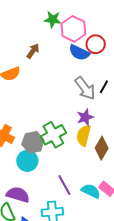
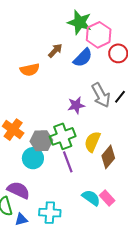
green star: (53, 19) -> (80, 22), size x1.4
blue semicircle: (79, 53) -> (83, 58), moved, turned -80
purple star: (85, 117) -> (76, 105), moved
purple line: (64, 185) -> (68, 162), moved

